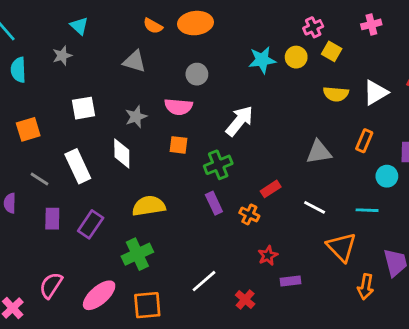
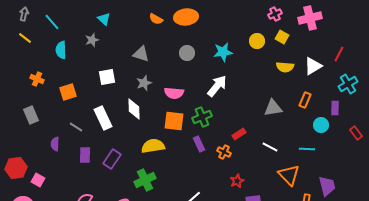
pink cross: (371, 24) -> (310, 18), size x1.6
pink cross: (313, 27) -> (275, 14), moved
cyan star: (262, 60) -> (223, 52), moved
gray triangle: (135, 61) -> (141, 54), moved
pink semicircle: (178, 107) -> (174, 93), moved
orange square: (178, 145) -> (174, 121), moved, size x1.5

